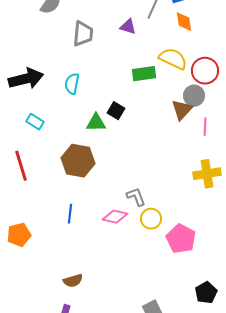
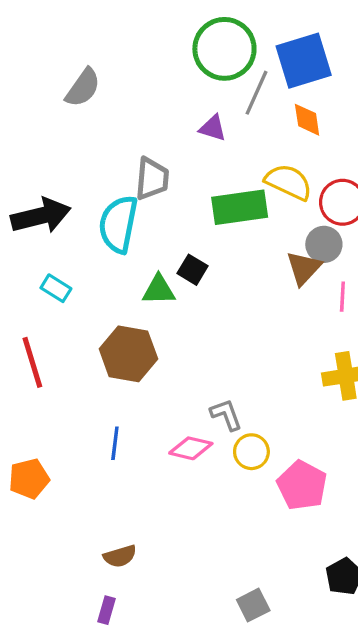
gray trapezoid: (83, 34) -> (152, 179), moved
green rectangle: (144, 74) -> (240, 207), size x1.4
cyan semicircle: (72, 84) -> (118, 224), size x1.6

